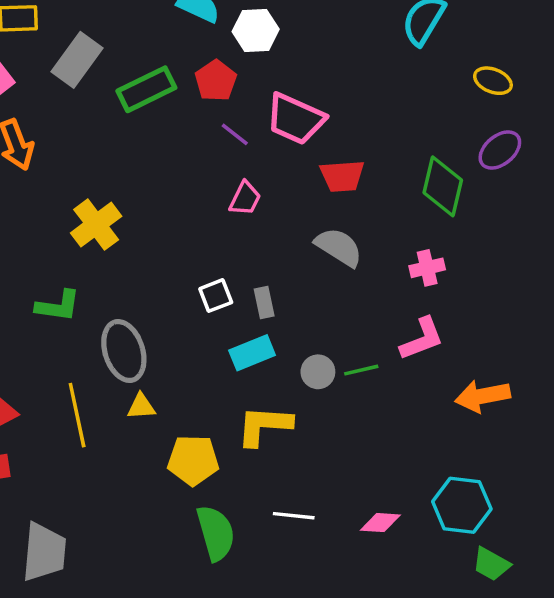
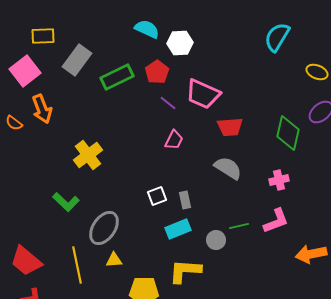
green L-shape: (58, 306) -> (66, 202), turned 36
gray ellipse: (124, 351) -> (104, 228), turned 52
green line: (361, 370) -> (239, 226), moved

